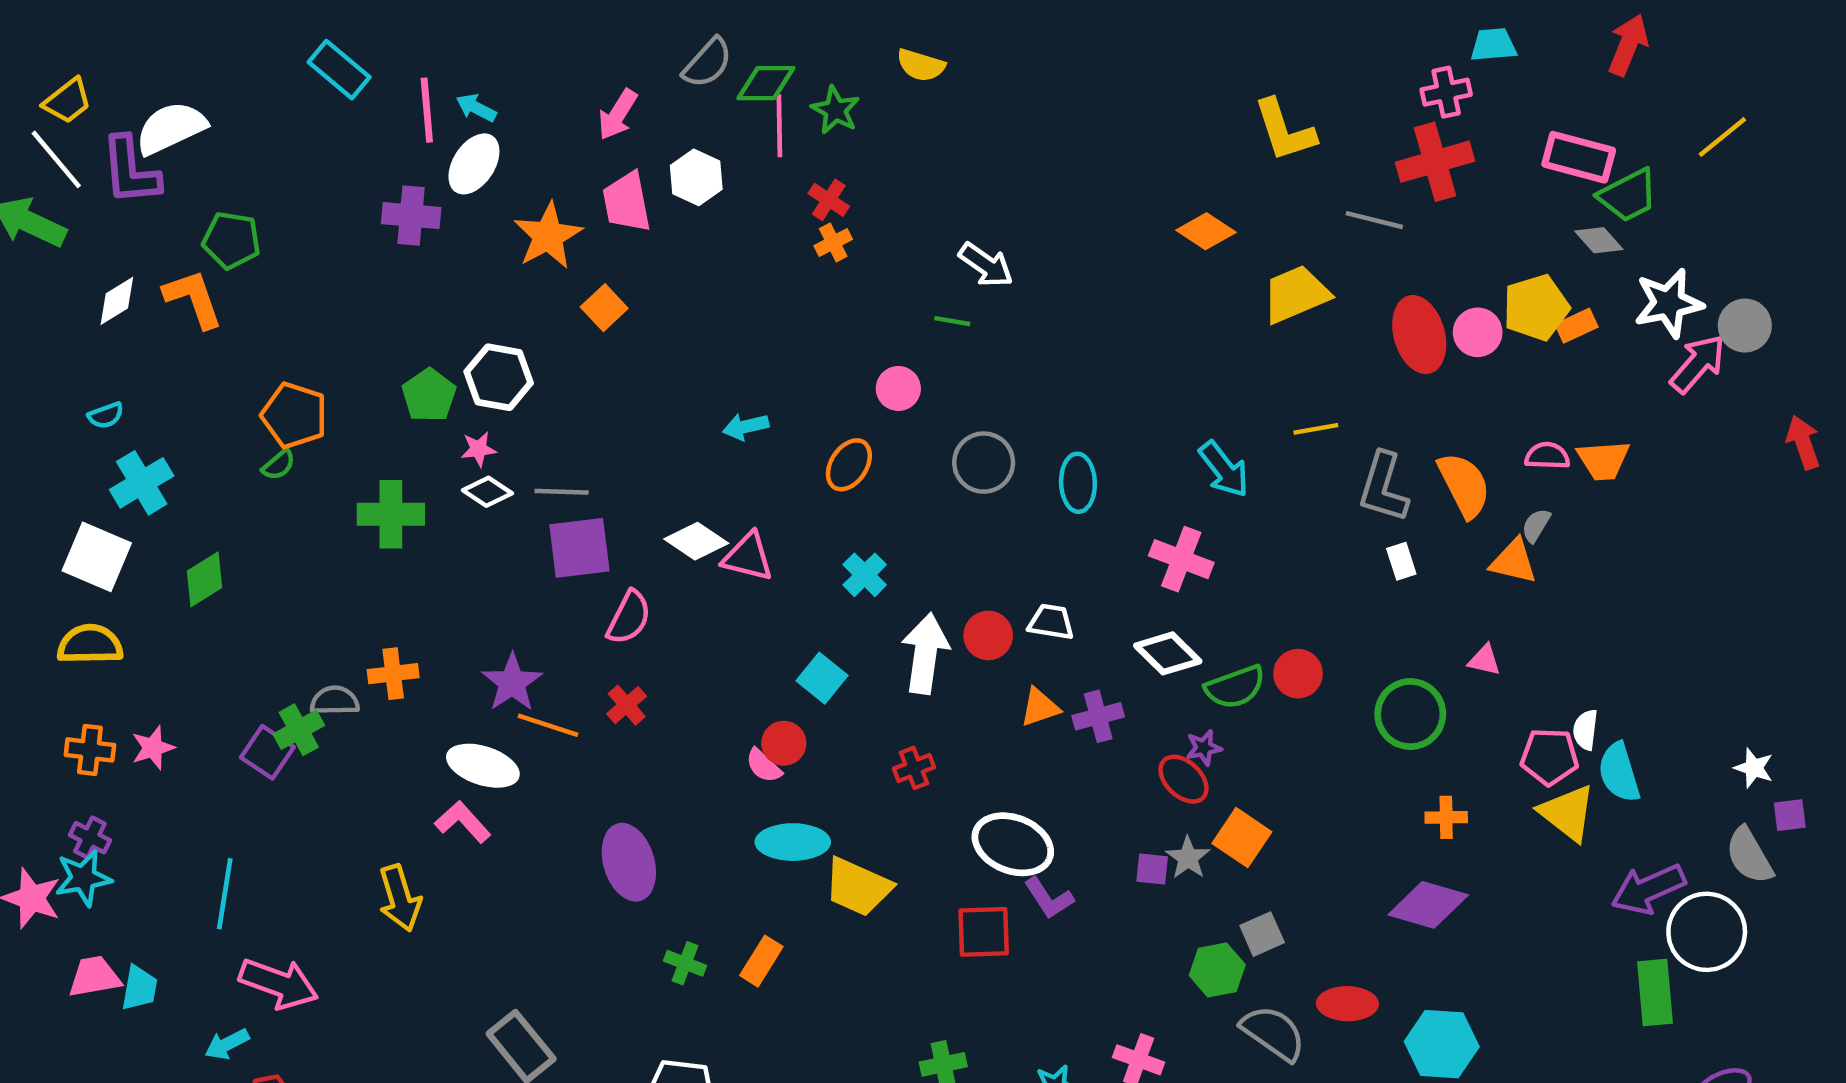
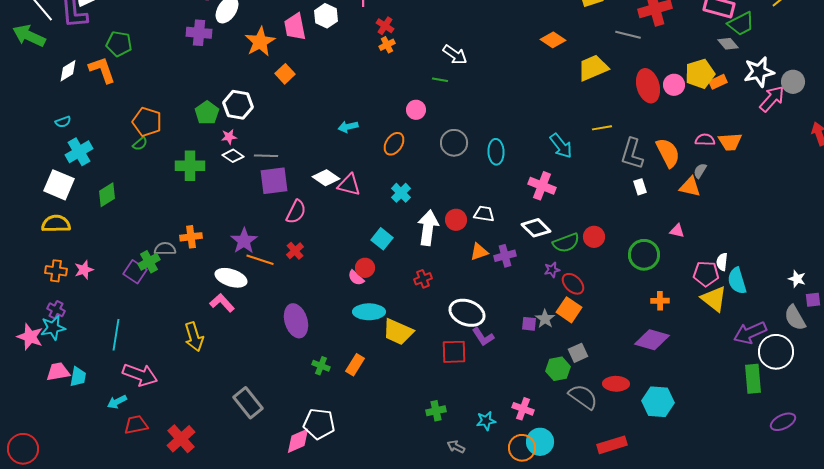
red ellipse: (1183, 779) -> (573, 284), moved

